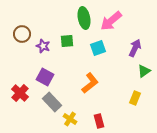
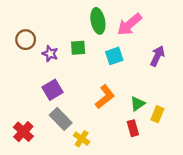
green triangle: (144, 71) -> (138, 104), moved
purple square: (45, 77) -> (52, 90), turned 30
red cross: (20, 93) -> (23, 132), moved
red rectangle: (99, 121) -> (133, 128), moved

